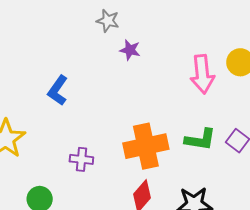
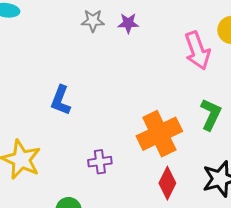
purple star: (130, 50) -> (128, 23), moved
green L-shape: (200, 140) -> (211, 114), turned -60

